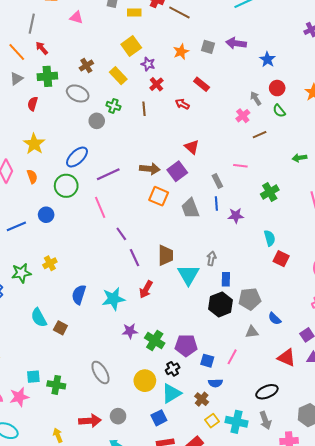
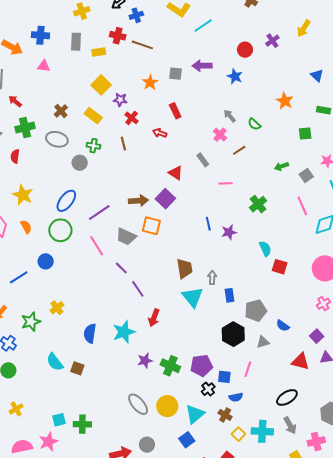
red rectangle: (202, 84) -> (175, 111), turned 35
red circle: (277, 88) -> (245, 50), moved
gray rectangle: (217, 181) -> (203, 160), moved
gray trapezoid: (190, 208) -> (126, 237), moved, turned -35
brown trapezoid: (165, 255) -> (184, 268), moved
black hexagon: (221, 304) -> (233, 334), moved
black cross: (173, 369) -> (208, 389), moved
gray ellipse: (100, 372) -> (138, 404), moved

